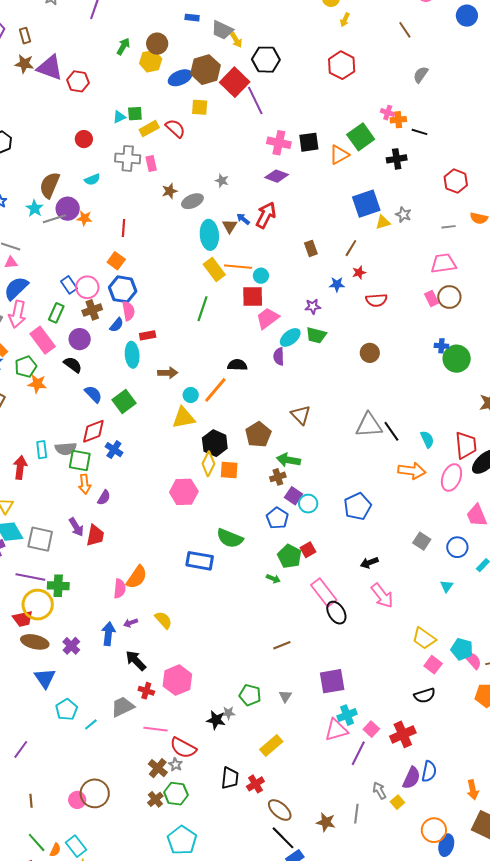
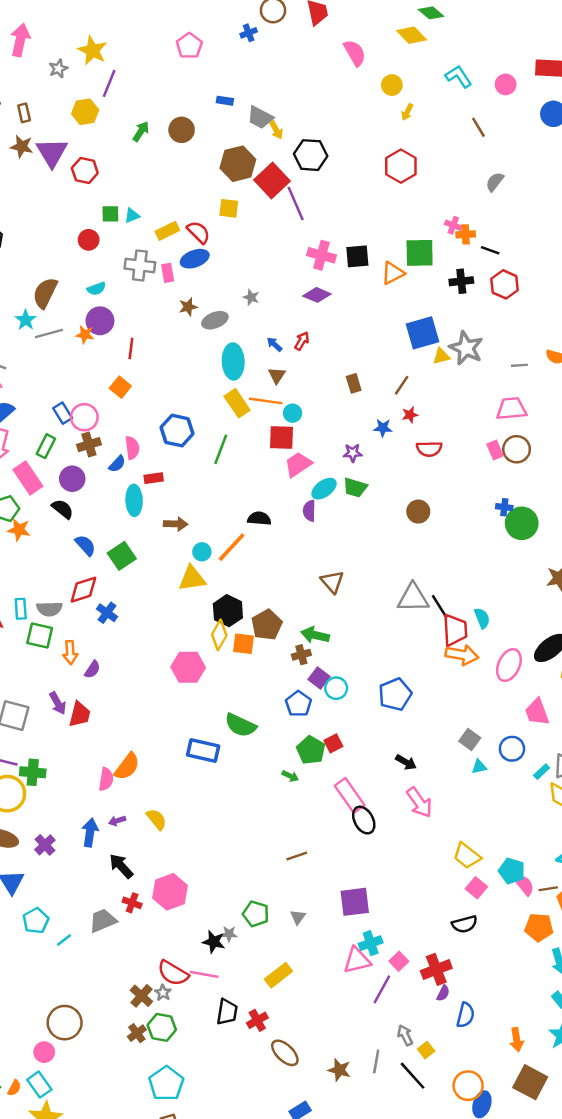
yellow hexagon: (151, 61) -> (85, 112), moved
purple triangle: (50, 68) -> (52, 153), turned 36
blue ellipse: (180, 78) -> (195, 259), moved
green square: (135, 114) -> (110, 214), moved
green square: (361, 137) -> (420, 253), turned 32
red hexagon: (456, 181) -> (505, 284), moved
purple circle: (68, 209) -> (100, 321), moved
red arrow: (266, 215) -> (302, 341), size x0.6
gray star: (403, 215) -> (466, 348), size x1.8
brown triangle: (230, 226) -> (277, 375), moved
blue hexagon: (123, 289) -> (177, 431), moved
brown pentagon: (258, 434) -> (267, 625), moved
red trapezoid: (466, 445) -> (455, 630), moved
green square: (80, 461) -> (40, 636), moved
black arrow: (369, 563) -> (406, 762), turned -132
cyan triangle: (447, 586) -> (479, 767), moved, turned 40
pink line: (156, 729) -> (204, 974), moved
purple semicircle: (411, 778) -> (443, 993), moved, size x0.6
pink circle: (77, 800) -> (44, 1052), moved
black line: (283, 838) -> (413, 1076), moved

